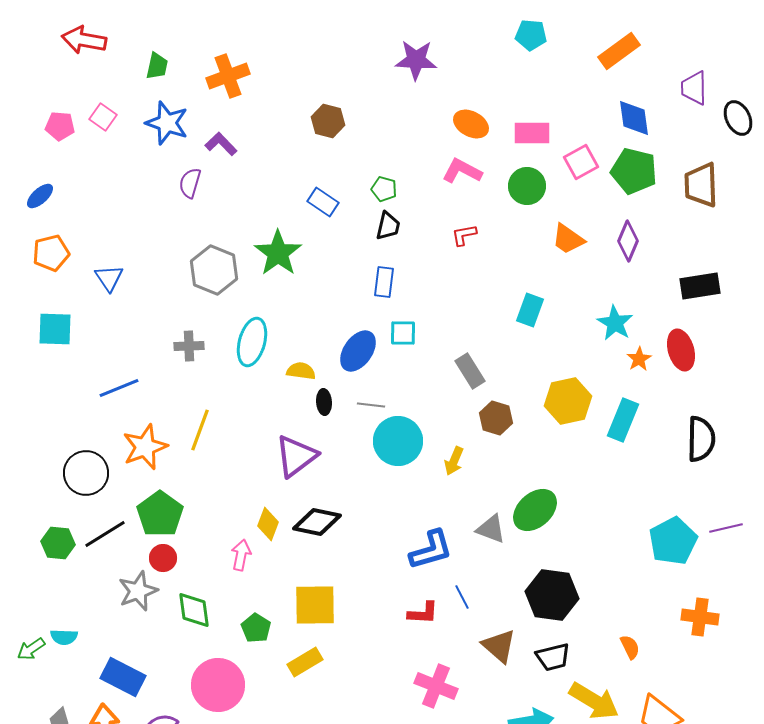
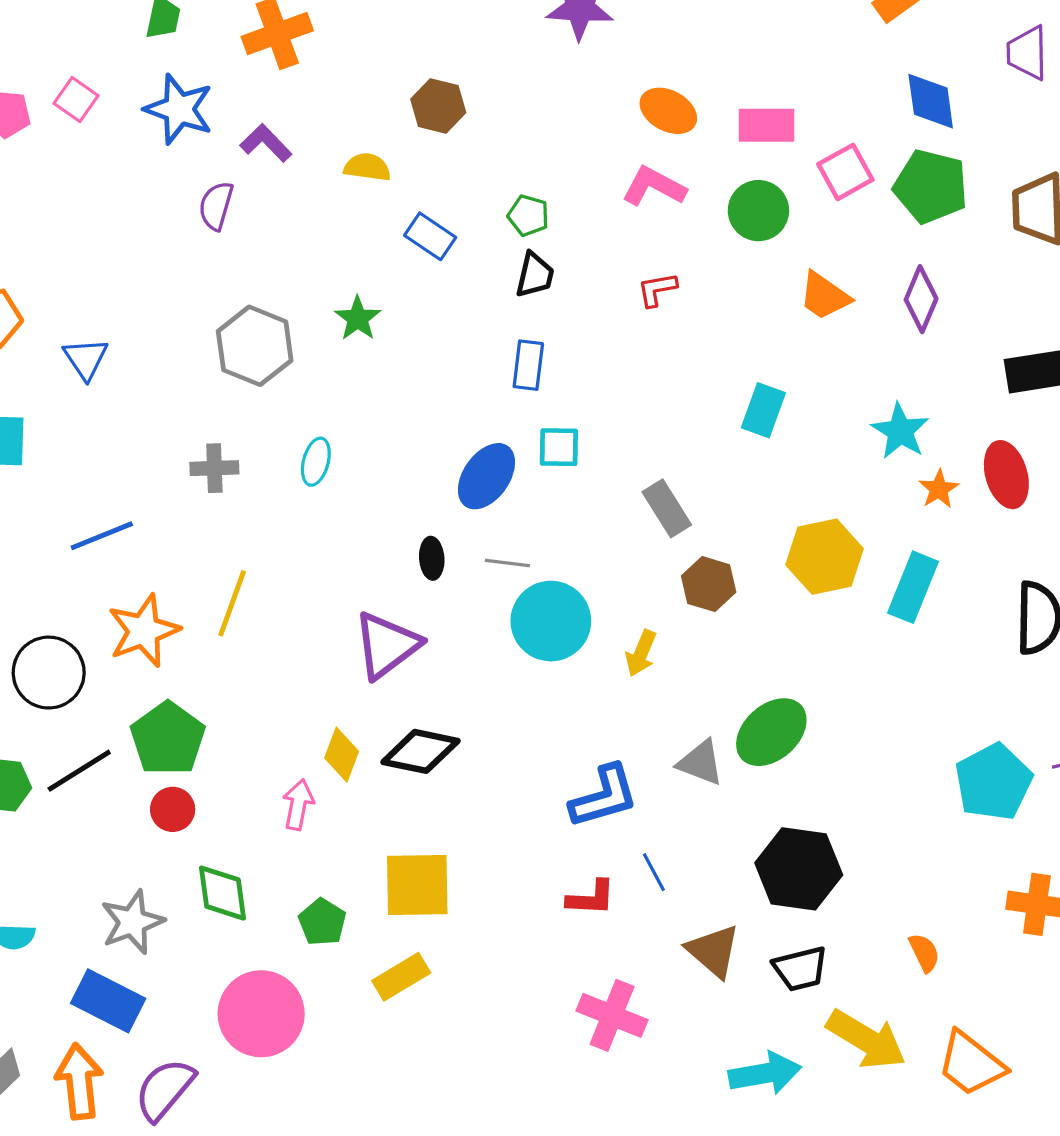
green star: (278, 253) -> (358, 318), size x0.6
cyan ellipse: (252, 342) -> (316, 462), size x0.6
yellow semicircle: (301, 371) -> (367, 167), moved
gray star: (138, 591) -> (132, 922), moved

